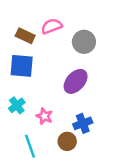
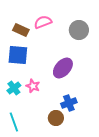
gray circle: (84, 42) -> (79, 30), moved
pink star: (44, 116) -> (33, 86), moved
cyan line: (30, 146) -> (14, 122), moved

